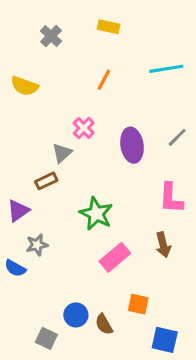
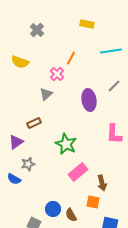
yellow rectangle: (109, 27) -> (87, 24), moved
pink cross: (84, 128) -> (57, 74), moved
gray line: (177, 137) -> (114, 86), moved
gray triangle: (62, 153) -> (46, 94), moved
brown arrow: (163, 245) -> (102, 183), moved

